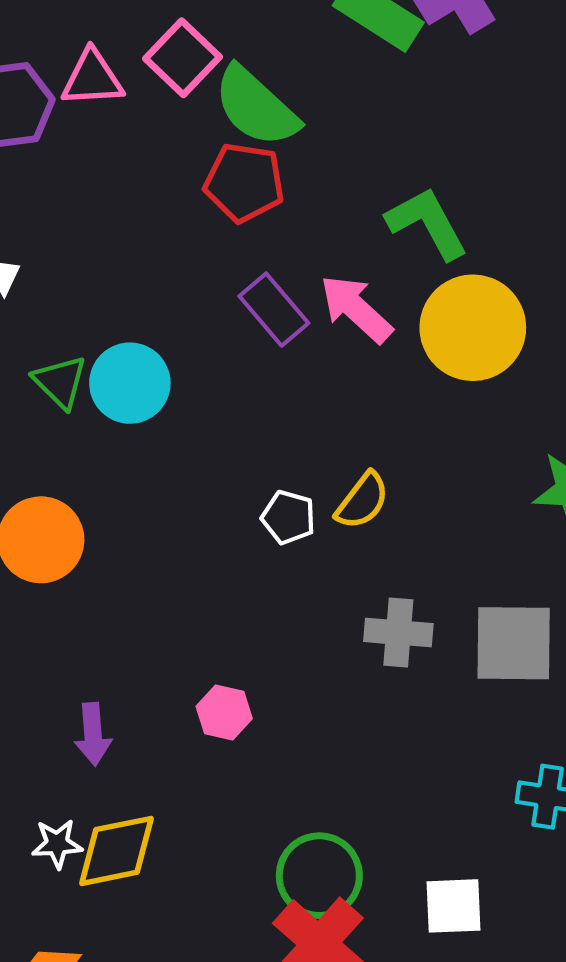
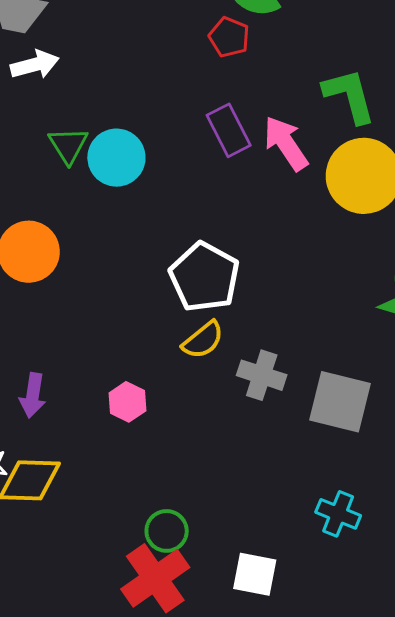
red pentagon: (244, 182) -> (229, 37), size x0.7
yellow semicircle: (362, 501) -> (203, 340), moved
white pentagon: (288, 517) -> (204, 277), size x1.8
green circle: (319, 876) -> (167, 531), size x0.7

